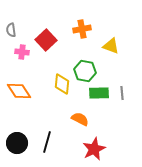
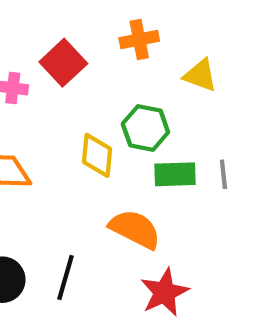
orange semicircle: (80, 119) -> (135, 229), size x1.4

